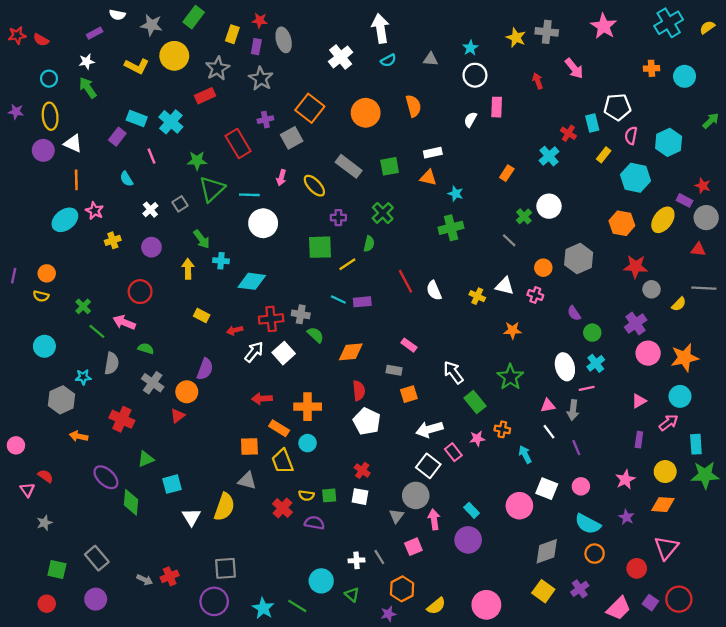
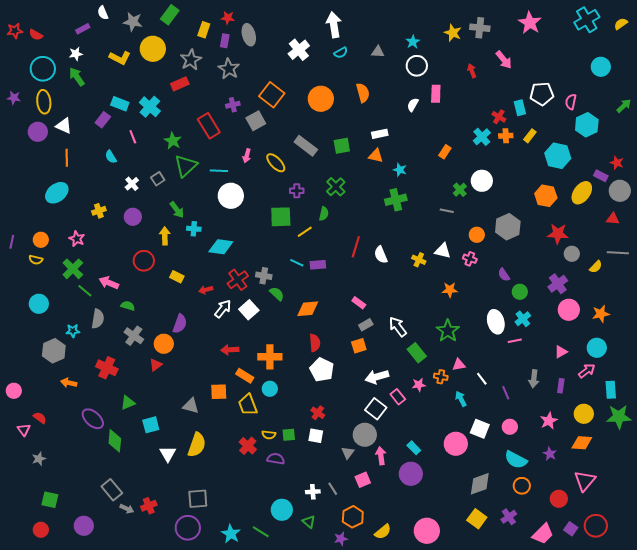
white semicircle: (117, 15) -> (103, 13), turned 56
orange cross: (652, 68) -> (506, 136), moved
cyan circle: (49, 79) -> (43, 69), size x1.6
pink semicircle: (631, 136) -> (571, 102), moved
green star: (197, 161) -> (173, 141), turned 30
pink star: (95, 211) -> (77, 239), moved
gray line: (509, 240) -> (447, 211), turned -32
red line: (405, 281) -> (356, 247), turned 45
red circle: (140, 292) -> (144, 261), moved
green cross: (83, 306) -> (73, 269), size x1.5
red cross: (271, 319) -> (238, 280), turned -30
orange star: (685, 358) -> (601, 314), size x0.7
gray rectangle: (394, 370) -> (366, 325), moved, turned -40
pink triangle: (548, 405) -> (459, 365), moved
gray arrow: (573, 410) -> (534, 379), moved
gray triangle: (247, 481) -> (191, 406), moved
gray rectangle: (97, 558) -> (112, 490), moved

